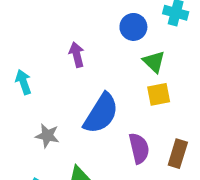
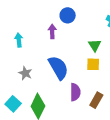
blue circle: (133, 27) -> (68, 15), moved
blue semicircle: (101, 113) -> (58, 68), turned -75

